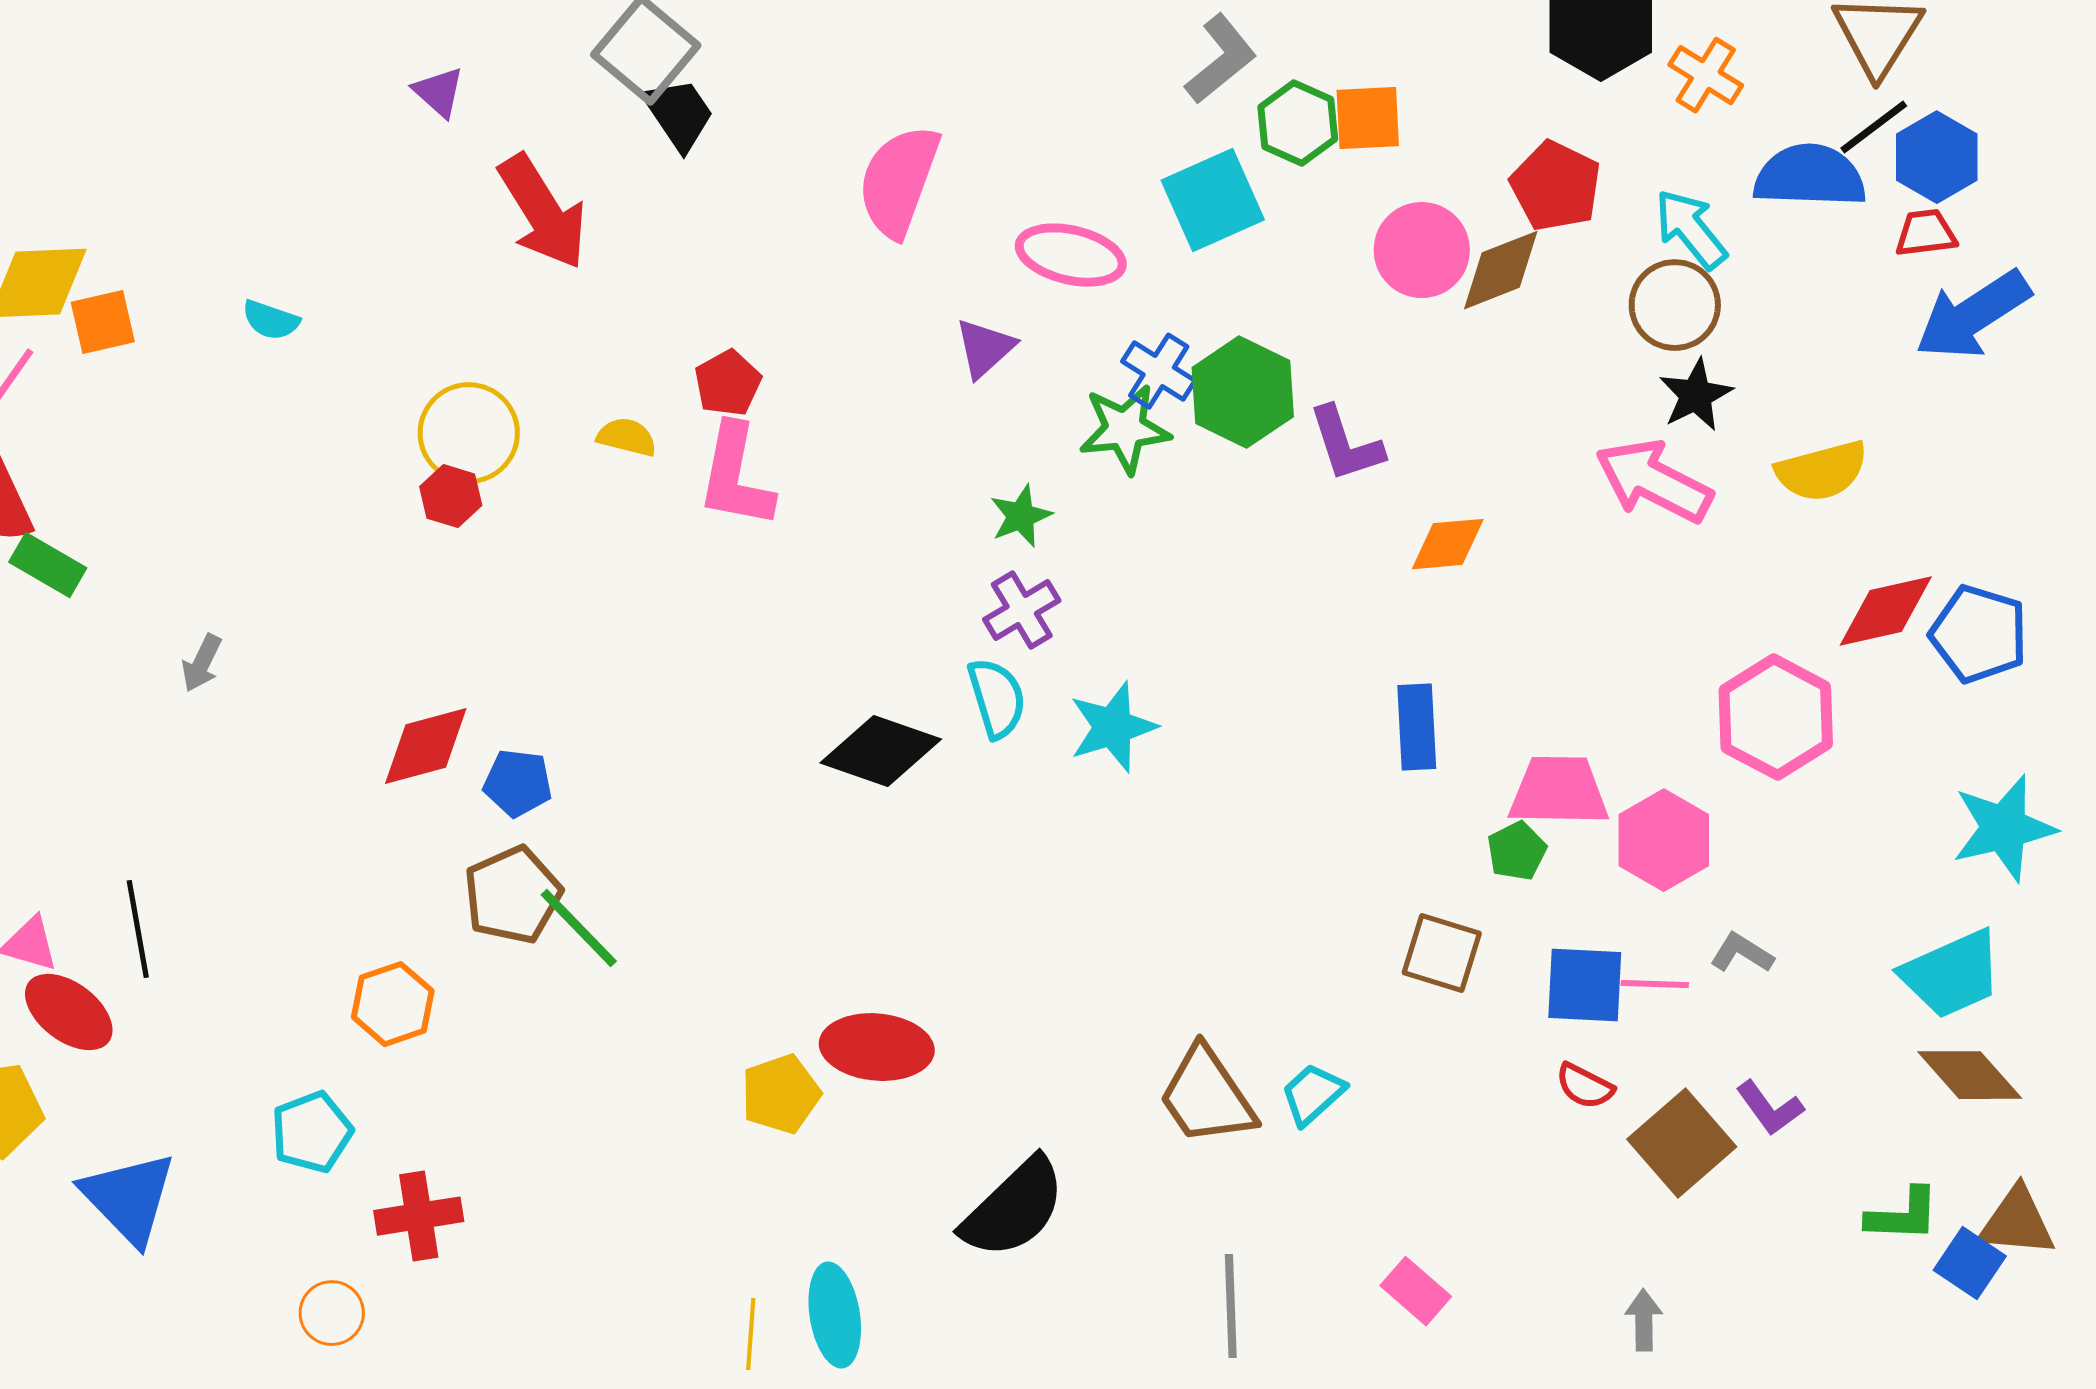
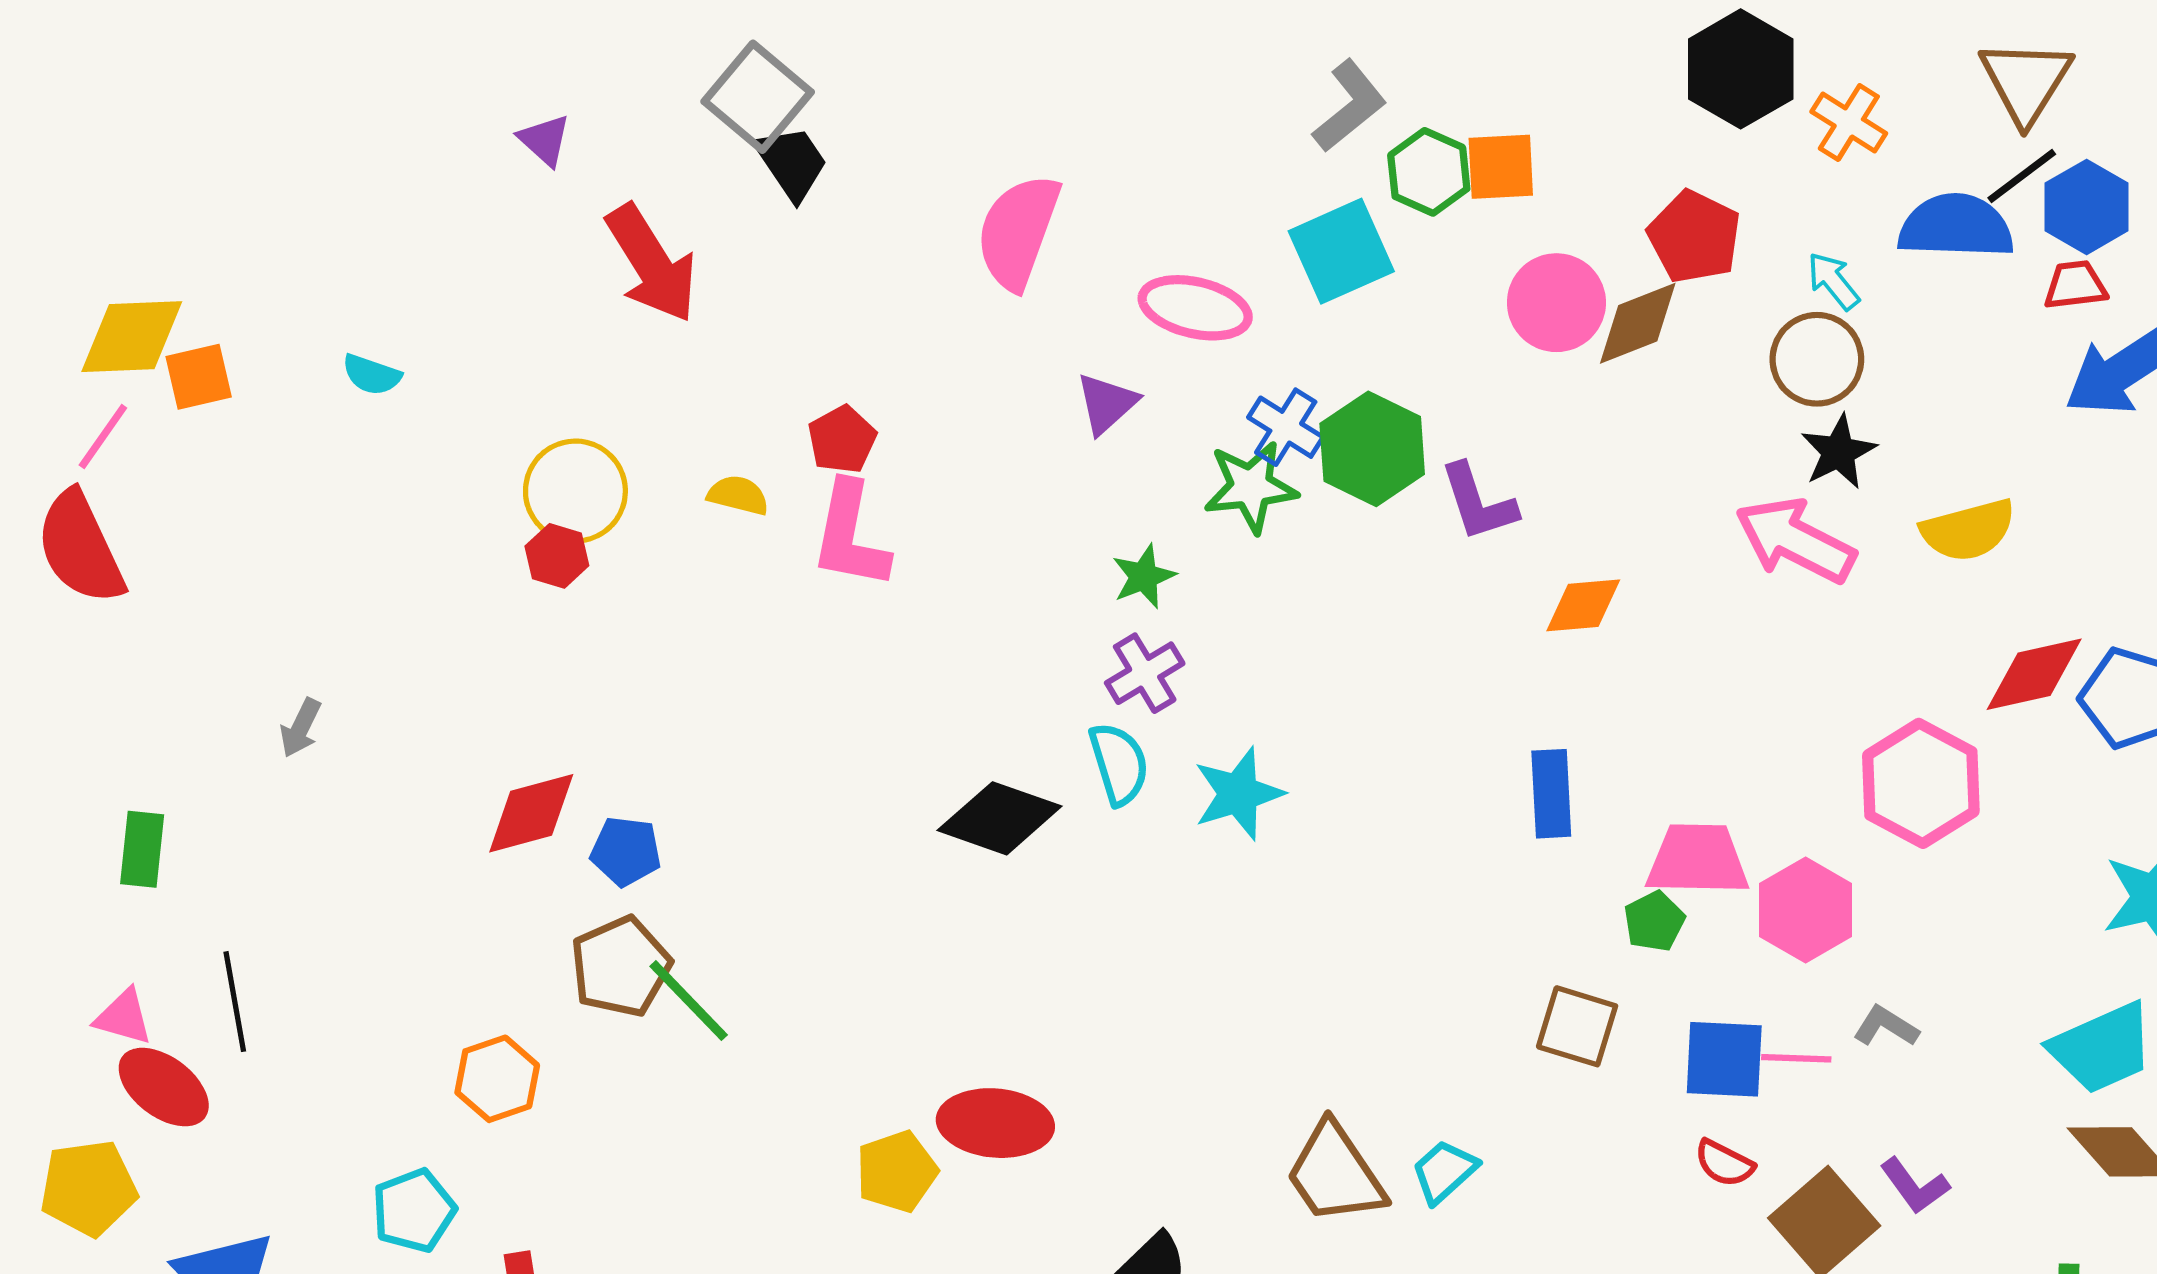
cyan arrow: (1691, 229) -> (1833, 281), size x0.7
green rectangle: (48, 565) -> (142, 849), moved, turned 66

